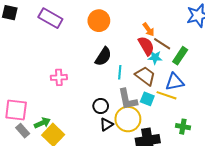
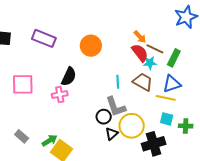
orange circle: (99, 21) -> (91, 46), moved
black semicircle: (103, 57) -> (69, 77), moved
gray L-shape: (128, 99) -> (116, 107), moved
cyan square: (147, 99) -> (167, 119), moved
pink square: (16, 110) -> (23, 84), moved
gray rectangle: (23, 131) -> (22, 136), moved

